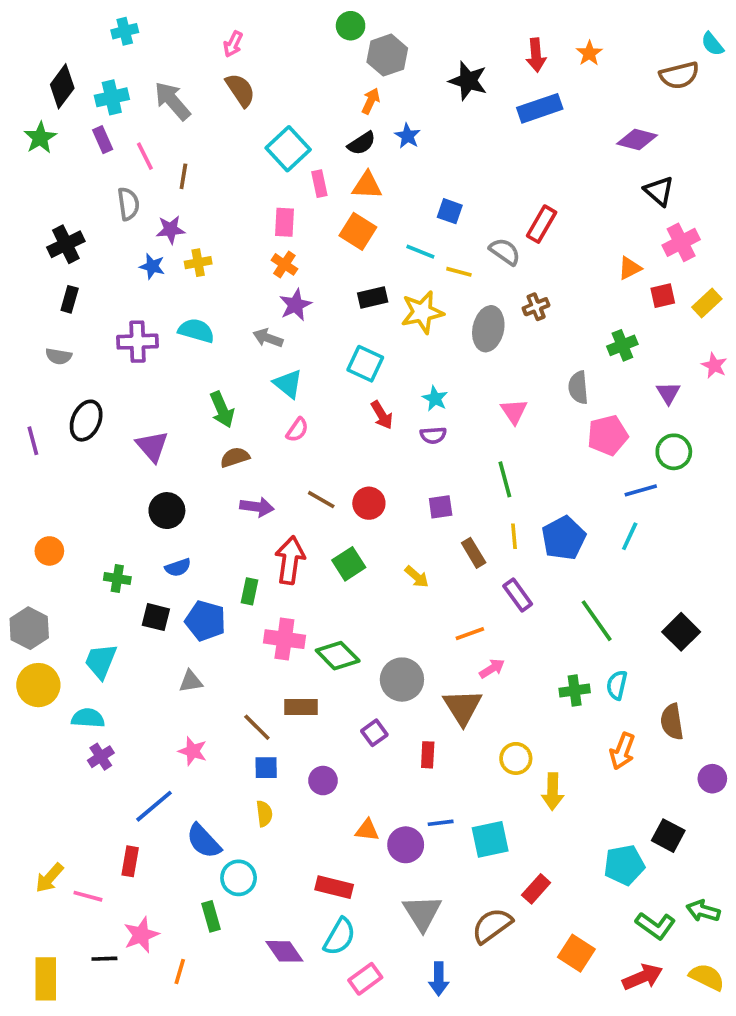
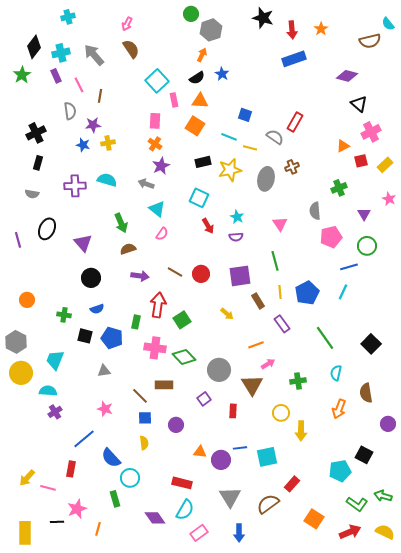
black star: (468, 81) -> (263, 18), moved
purple square: (441, 507) -> (240, 276), size x1.6
green square: (349, 564) -> (182, 320), moved
green cross: (575, 691) -> (298, 381), moved

